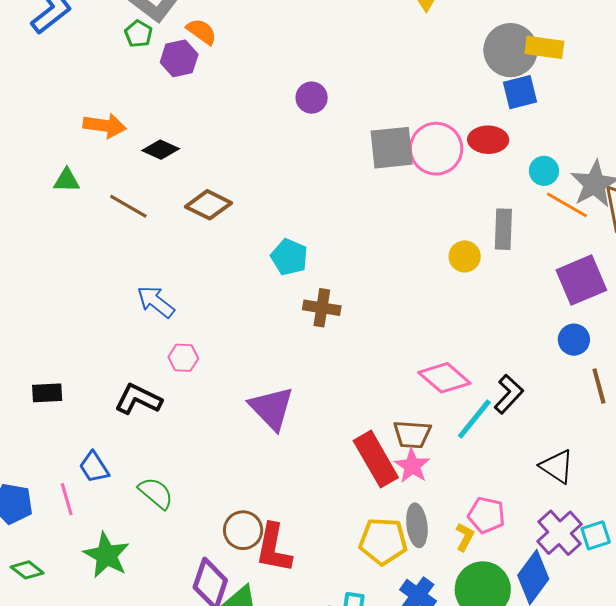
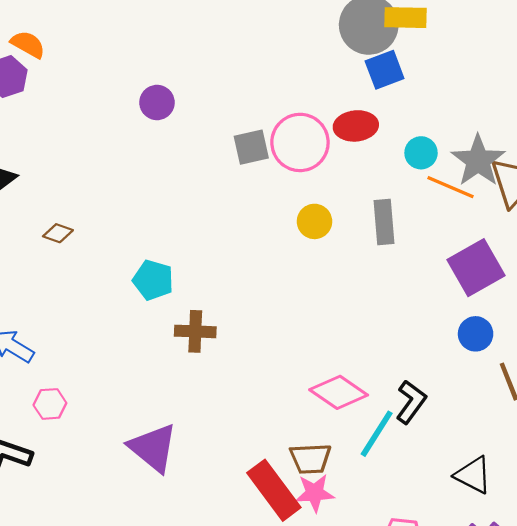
gray square: (392, 148) -> (251, 147), size x0.7
brown diamond: (209, 205) -> (58, 233), size x0.6
yellow circle: (465, 256) -> (314, 221), moved
pink star: (412, 466) -> (315, 493), turned -30

